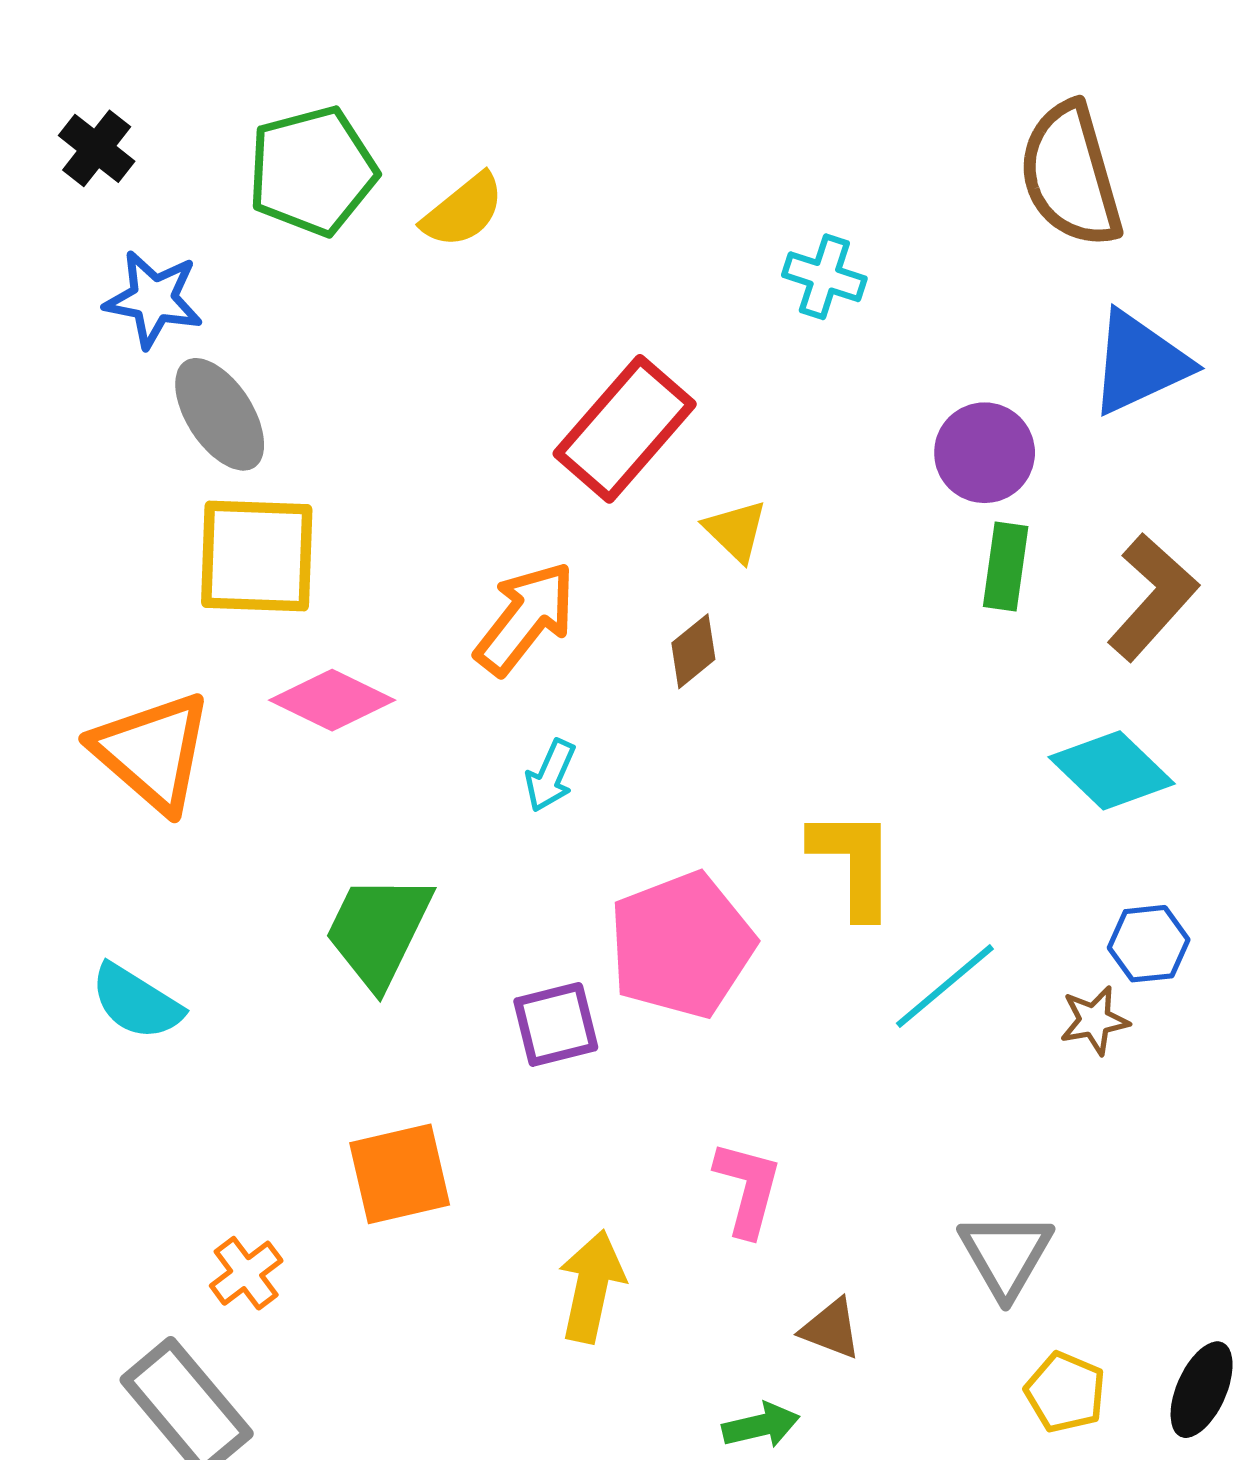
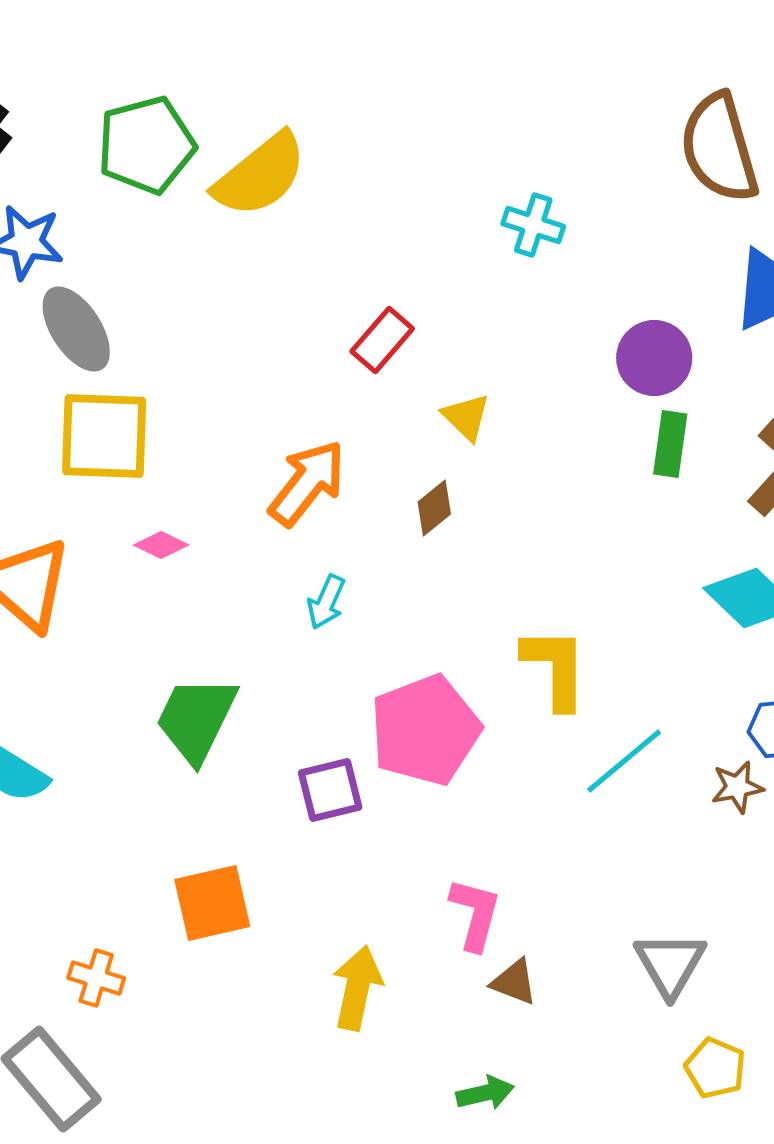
yellow semicircle: (463, 211) -> (260, 175), size x1.5
red rectangle: (625, 429) -> (382, 340), size x0.6
pink diamond: (332, 700) -> (161, 545), size x0.6
orange cross: (246, 1273) -> (96, 978), turned -36
brown triangle: (831, 1329) -> (514, 982), moved

